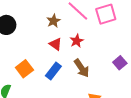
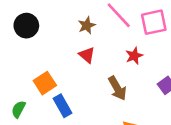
red star: (77, 41) -> (134, 56), moved
blue rectangle: (53, 71) -> (63, 106), moved, turned -72

